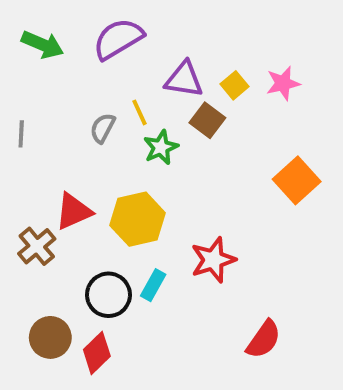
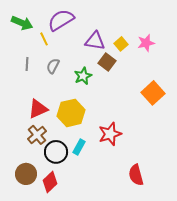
yellow line: (140, 112) -> (44, 39), moved
gray line: (21, 134) -> (27, 64), moved
brown cross: (37, 246) -> (37, 135), moved
red semicircle: (264, 339) -> (136, 175), turned 130

